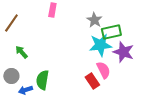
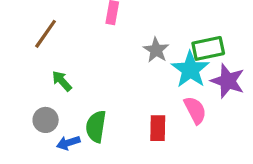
gray star: (94, 20) -> (156, 50), moved
cyan star: (100, 45) -> (190, 70), turned -30
red rectangle: (92, 81) -> (158, 128), moved, turned 35

